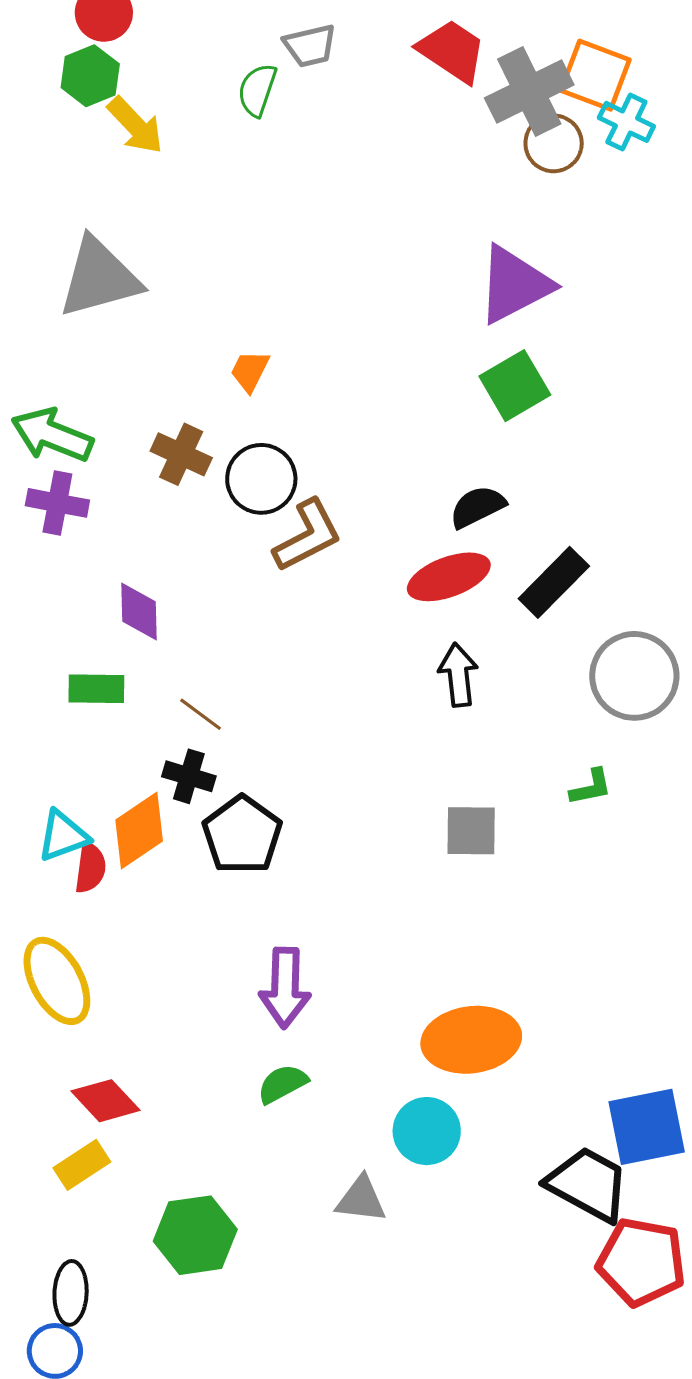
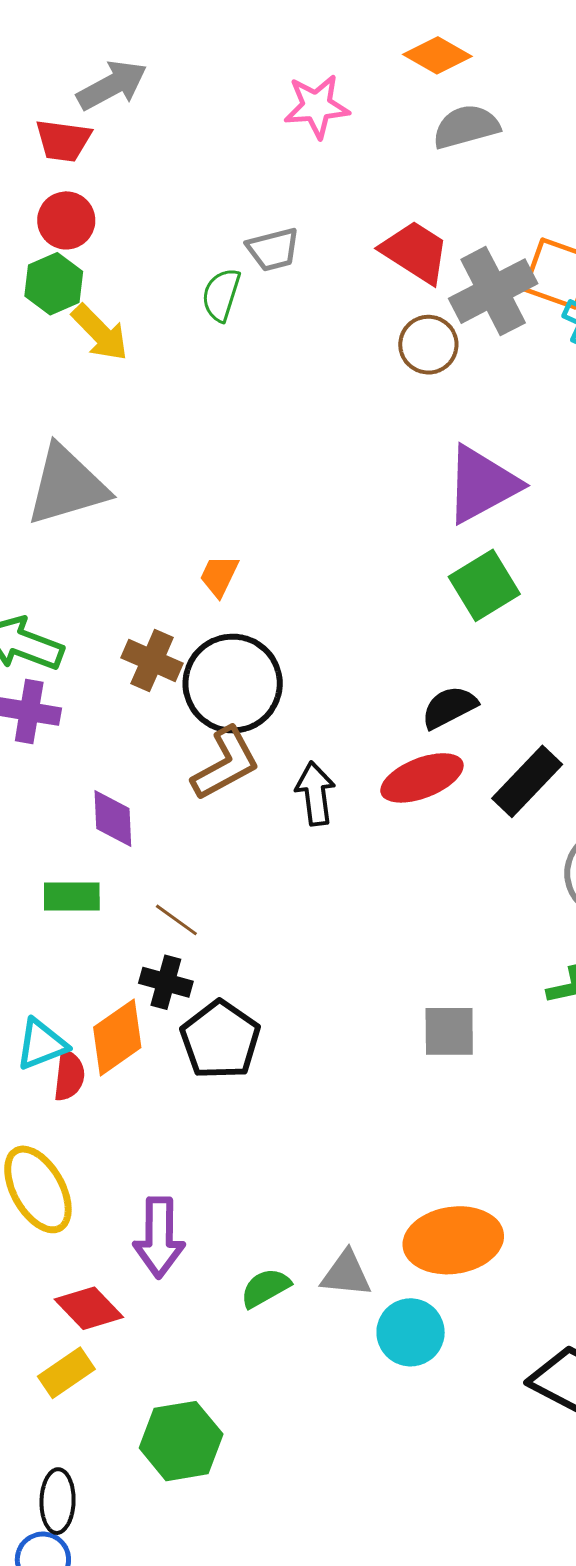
brown circle: (554, 143) -> (428, 345), moved
black circle: (261, 479) -> (233, 684), size x1.4
brown L-shape: (308, 536) -> (226, 764), moved
black arrow: (458, 675) -> (315, 794), moved
purple arrow: (285, 988) -> (159, 1237), moved
gray triangle: (361, 1199) -> (346, 1274), moved

